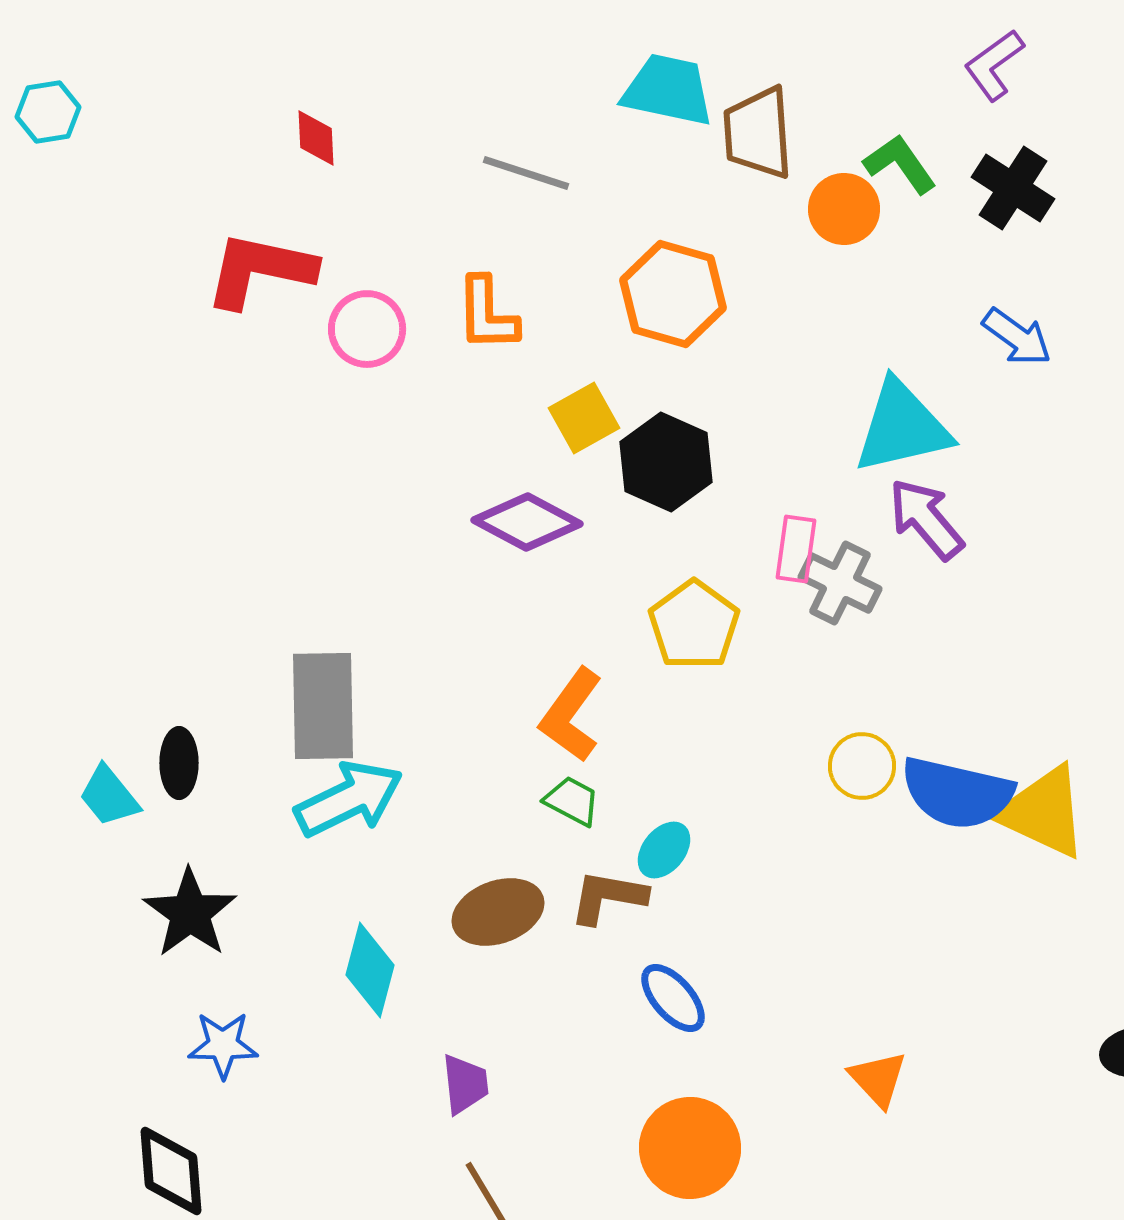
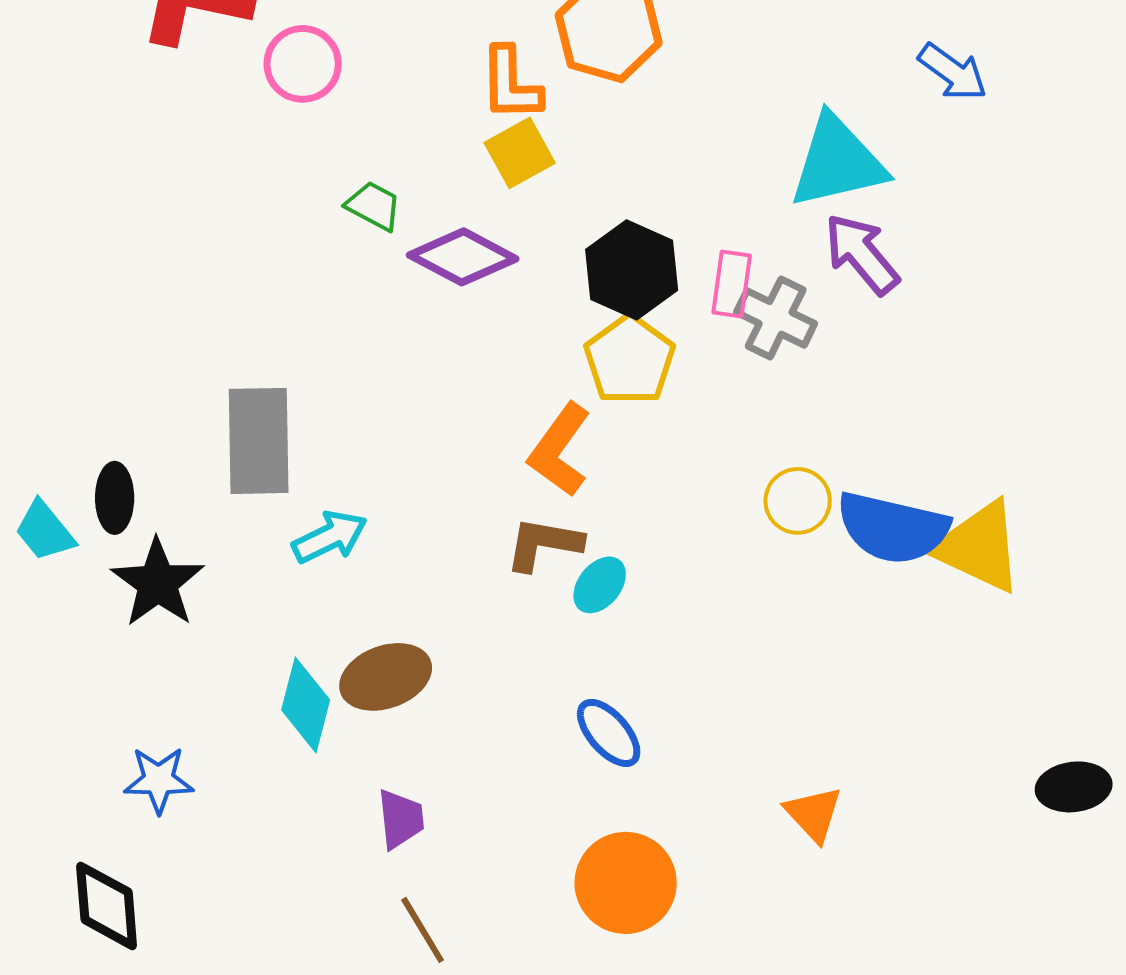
orange L-shape: (487, 314) -> (511, 84), moved
black hexagon: (666, 462) -> (632, 270), moved
orange L-shape: (571, 715) -> (560, 450), moved
cyan arrow: (349, 799) -> (330, 537), moved, size x0.7
green trapezoid: (572, 801) -> (374, 206), moved
brown L-shape: (608, 897) -> (544, 544), moved
brown ellipse: (498, 912) -> (386, 677), moved
black star: (190, 913) -> (158, 583), moved

